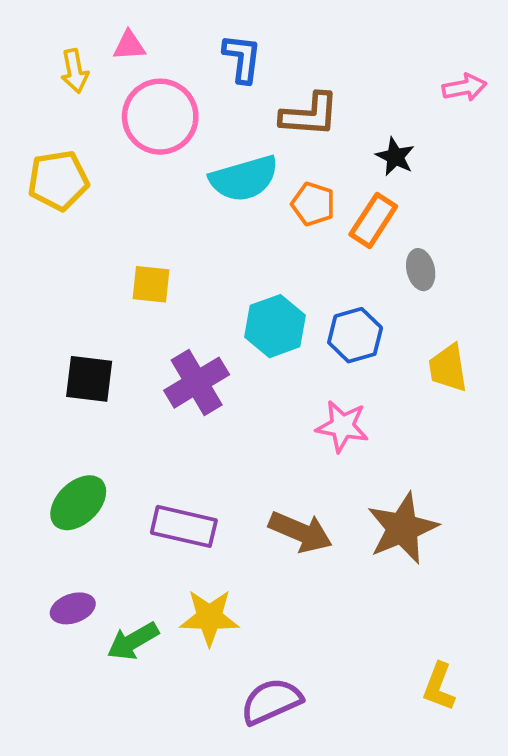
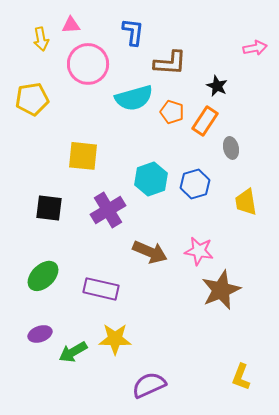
yellow square: (151, 284) -> (83, 156), size x1.4
pink star: (342, 426) -> (199, 251), moved
brown arrow: (300, 532) -> (150, 252), moved

